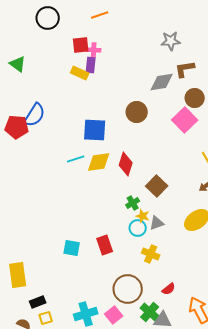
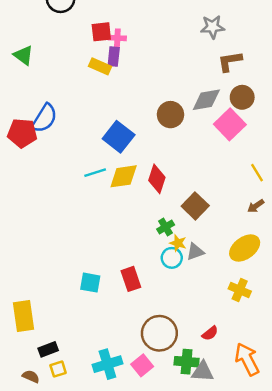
gray diamond: (162, 82) -> (206, 100), moved
blue square: (95, 130) -> (119, 137), turned 35
yellow cross: (151, 254) -> (240, 290), moved
green cross: (150, 312) -> (187, 362), turned -36

